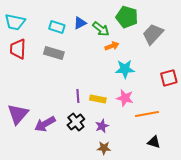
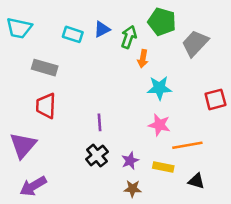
green arrow: (101, 29) -> (129, 37), turned -108
orange arrow: (112, 46) -> (143, 59), turned 120
red trapezoid: (18, 49) -> (46, 106), moved
gray rectangle: (54, 53) -> (45, 68), moved
yellow rectangle: (98, 99) -> (163, 167), moved
purple arrow: (45, 124) -> (33, 186), moved

